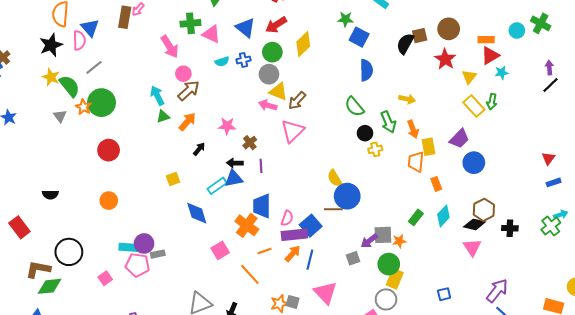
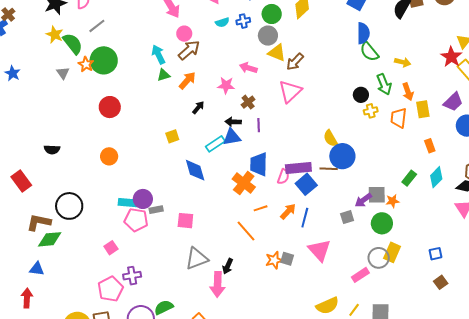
red star: (445, 59) -> (451, 57), moved
pink arrow: (268, 105) -> (248, 68), moved
green semicircle: (354, 107) -> (369, 52), moved
orange trapezoid: (416, 162) -> (399, 118), moved
purple rectangle: (294, 235) -> (298, 168), moved
pink square: (220, 250) -> (185, 221), moved, turned 36
pink square: (105, 278) -> (111, 248), moved
yellow rectangle: (395, 279) -> (392, 252), moved

